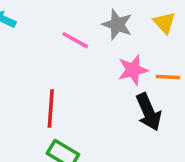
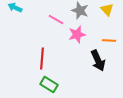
pink star: (133, 70) -> (77, 34), moved

